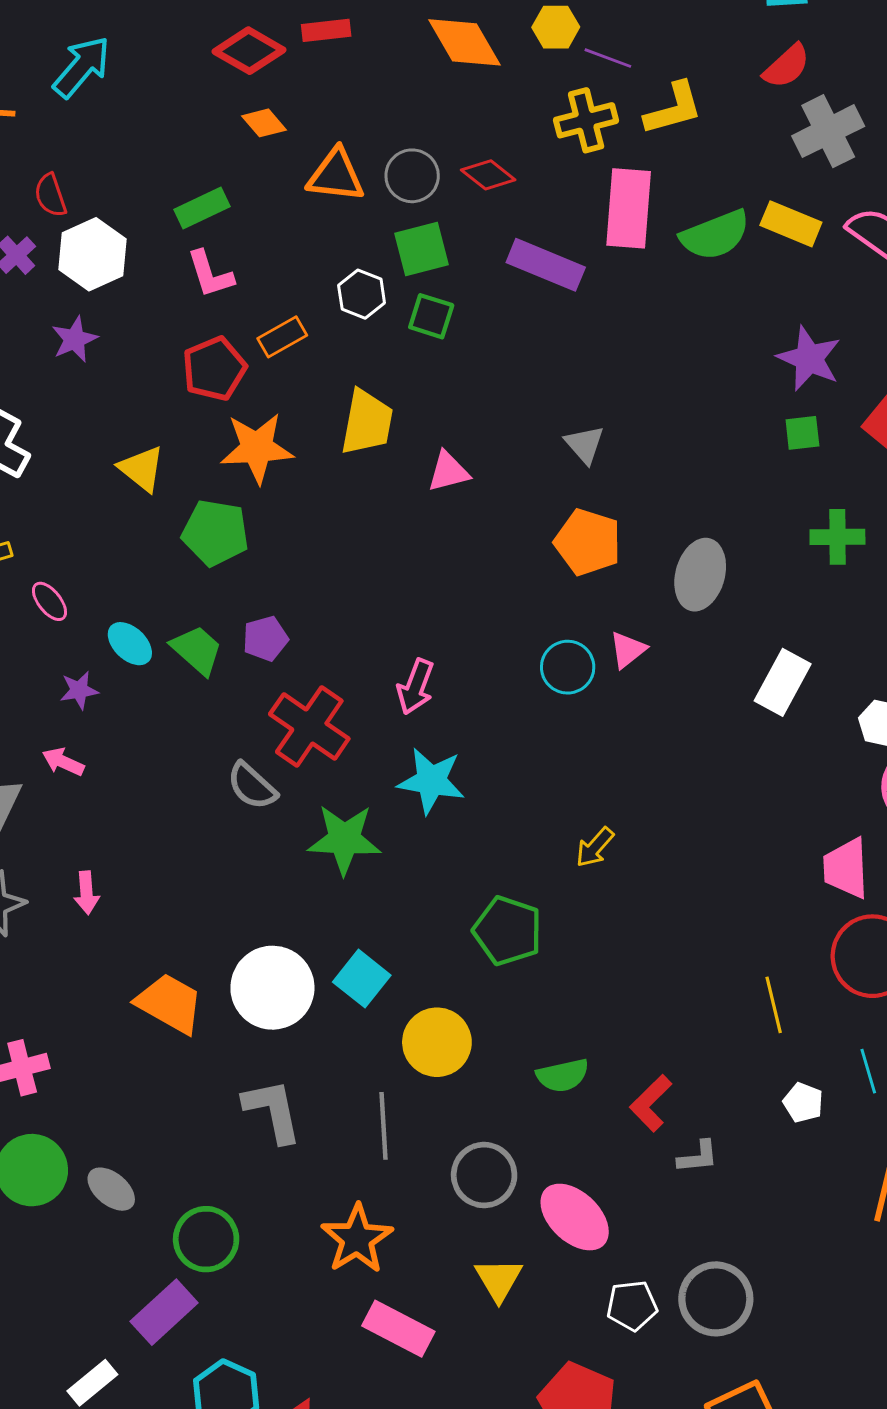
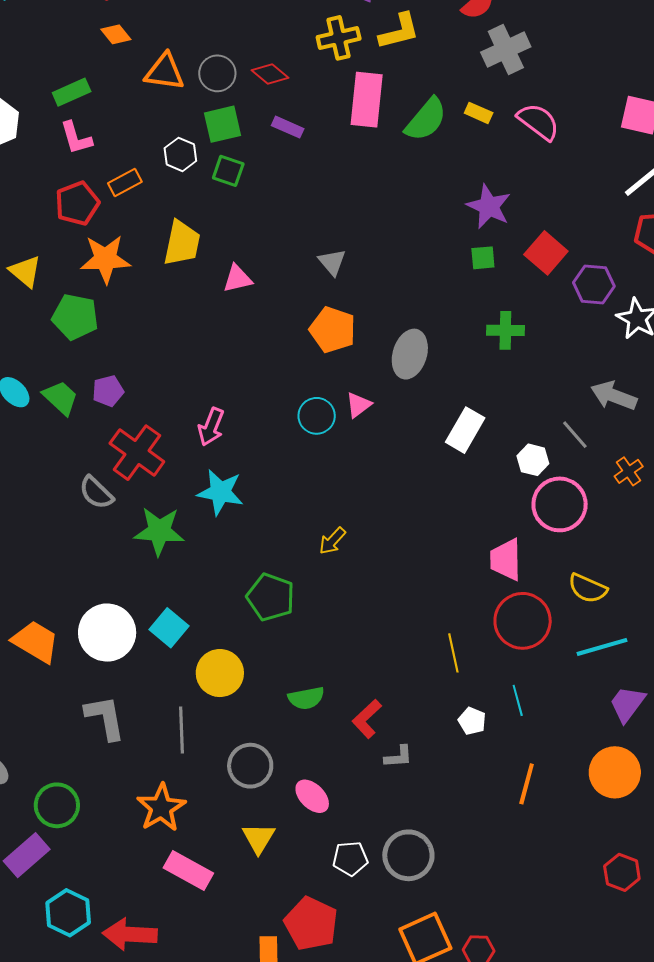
yellow rectangle: (791, 224) -> (479, 113), size x0.7
green semicircle: (715, 235) -> (426, 119), turned -30
purple rectangle: (546, 265) -> (288, 127), moved, size x0.6
pink ellipse: (575, 1217) -> (312, 796), size x0.7

